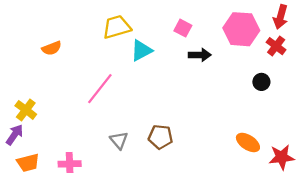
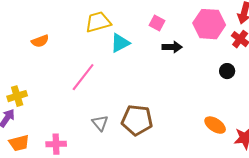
yellow cross: (26, 110) -> (17, 96), turned 36
brown pentagon: (160, 137) -> (137, 120), size x1.4

